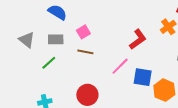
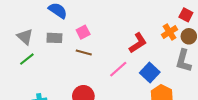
green line: (49, 63) -> (27, 59), moved
blue square: (143, 77) -> (150, 73), moved, turned 30

